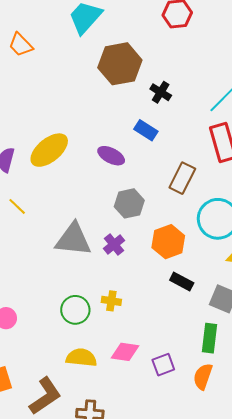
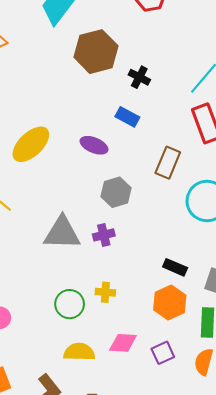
orange hexagon: (168, 242) -> (170, 302), moved
purple cross: (114, 244) -> (104, 235), turned 30

